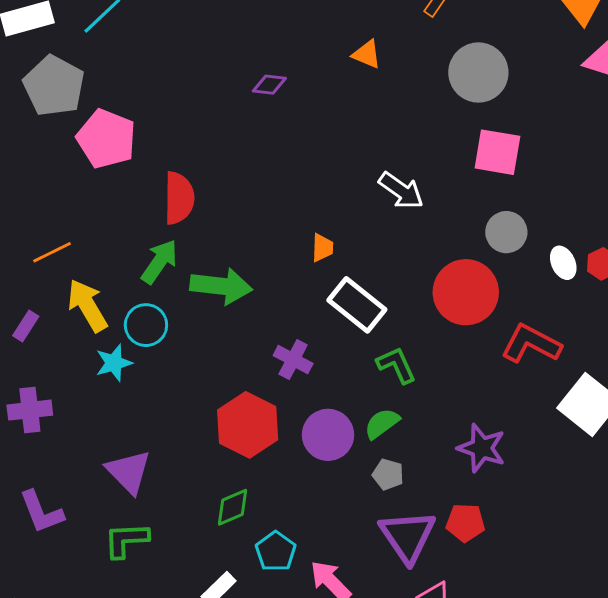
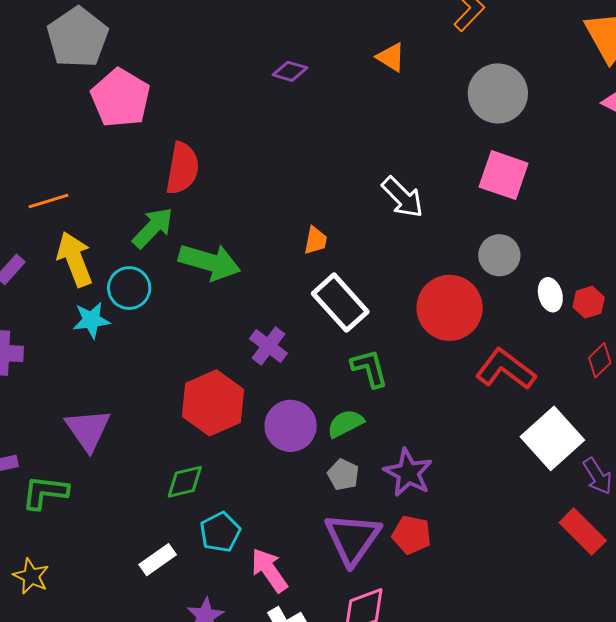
purple star: (482, 448) -> (408, 473), moved
green L-shape: (126, 540) -> (45, 492), moved

